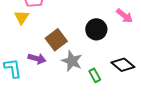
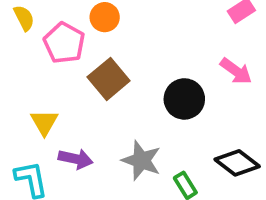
yellow triangle: (21, 17) -> (44, 122), moved
brown square: (56, 40) -> (109, 79), moved

